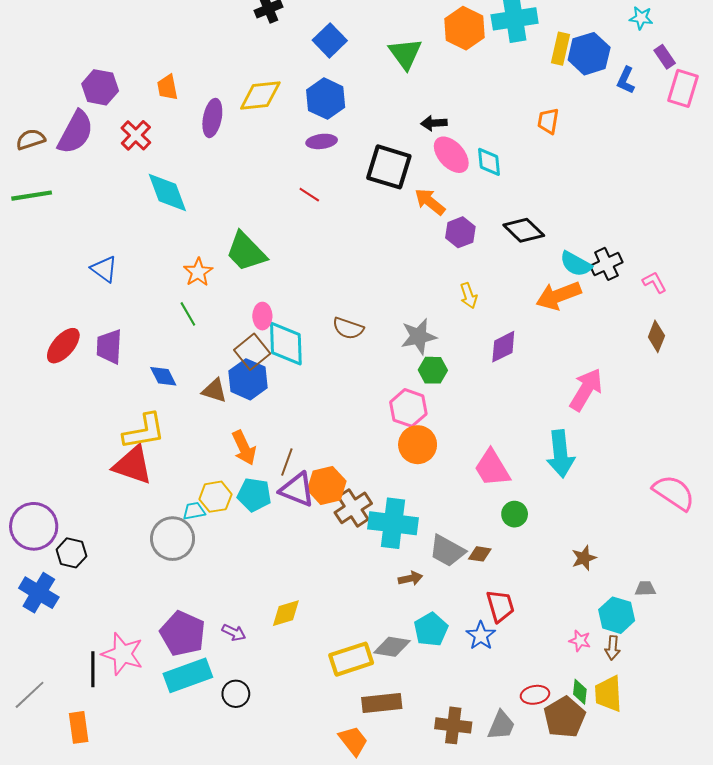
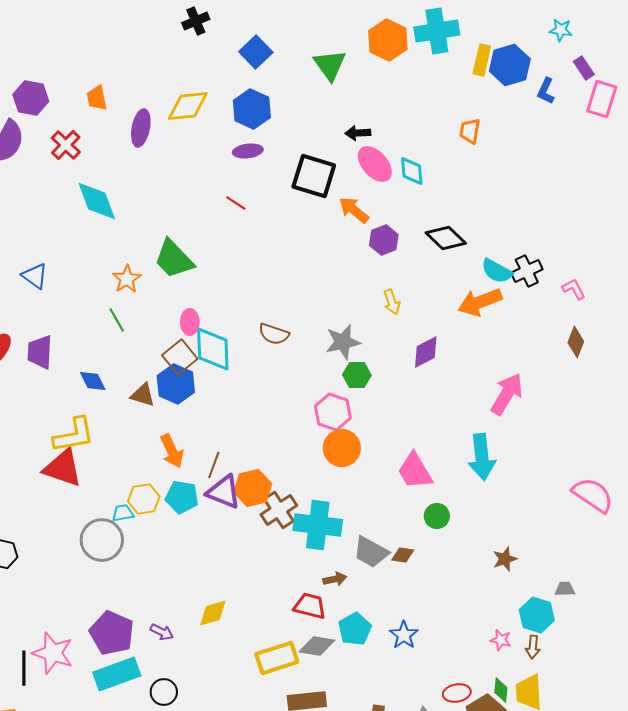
red trapezoid: (500, 606) -> (310, 606), moved, turned -60

